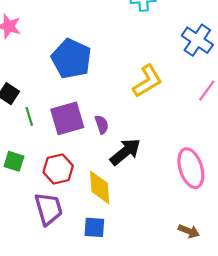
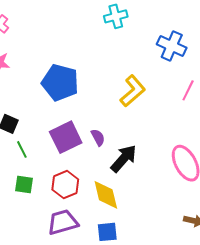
green line: (29, 116) -> (22, 149), moved
purple trapezoid: (49, 209) -> (63, 222), turned -80

